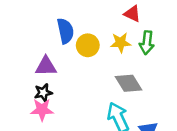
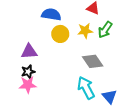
blue semicircle: (65, 31) -> (51, 14), moved, turned -66
green arrow: (147, 43) -> (105, 30), turned 30

